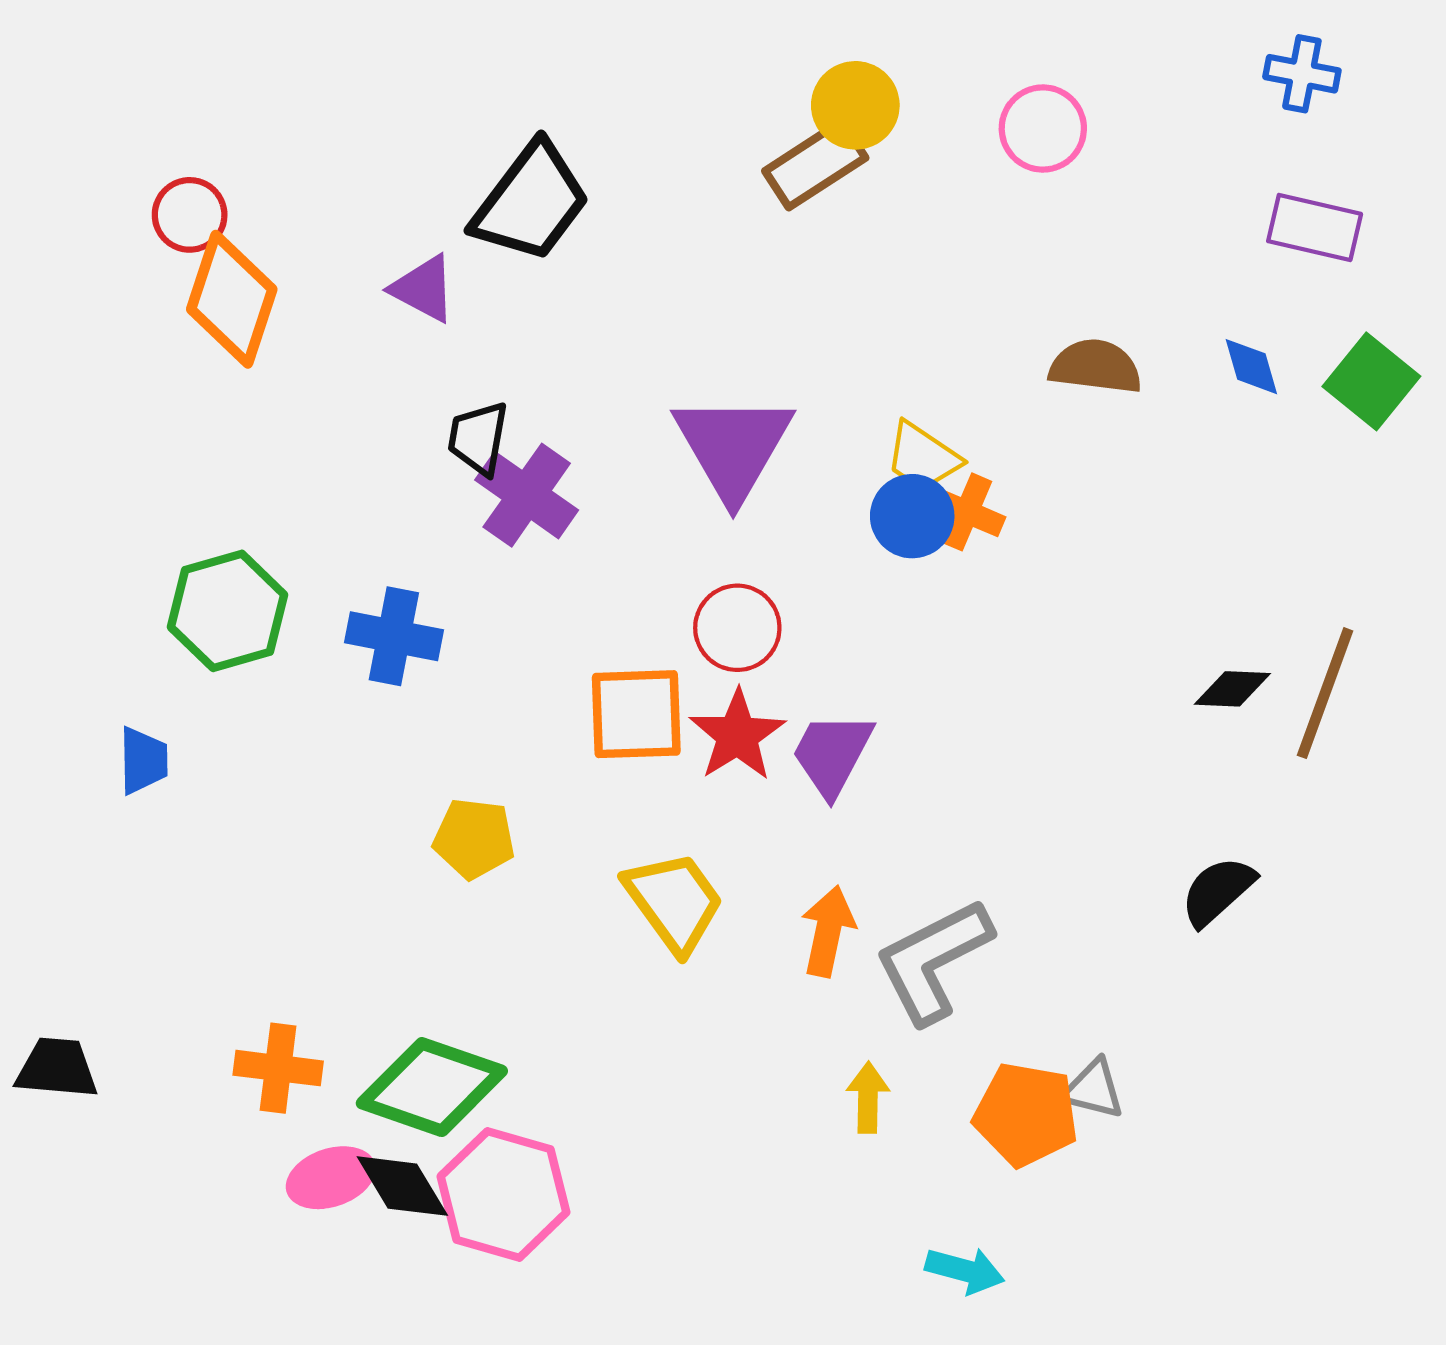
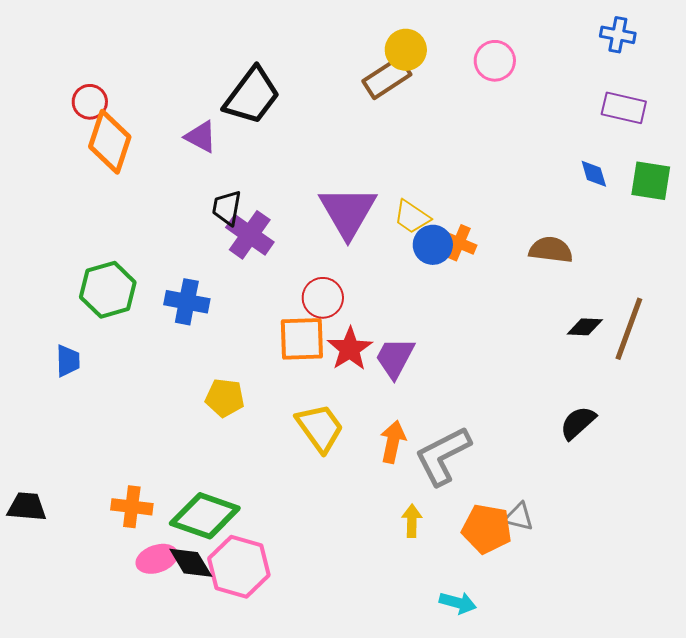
brown semicircle: (1095, 367) -> (551, 250), moved
green square: (1371, 381) -> (651, 181), turned -30
yellow trapezoid: (923, 457) -> (412, 217), moved
red circle: (737, 628) -> (323, 298), moved

